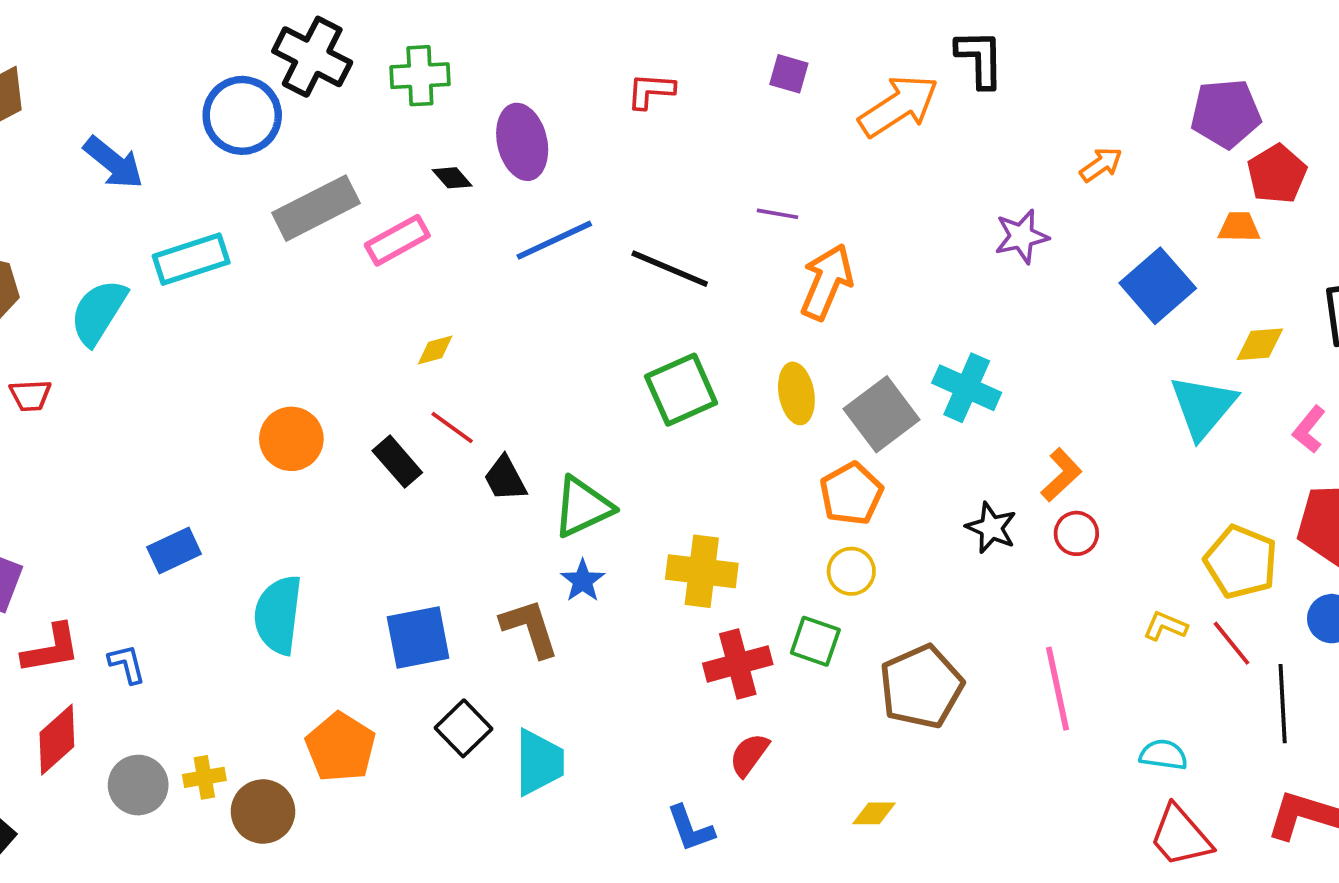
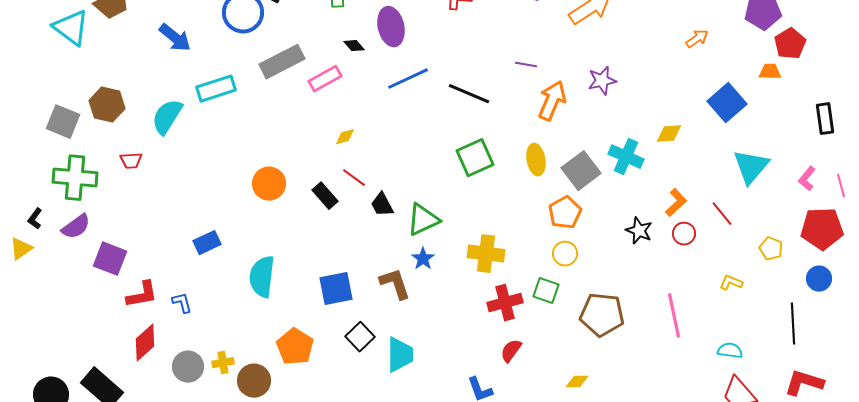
purple star: (1022, 236) -> (602, 81), moved
yellow diamond: (1260, 344) -> (669, 134), moved
yellow pentagon: (1241, 562) -> (771, 249), size x0.6
red line: (1231, 643) -> (722, 214), moved
brown pentagon: (921, 687) -> (602, 315), turned 30

